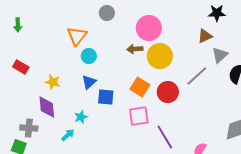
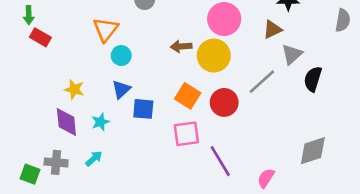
pink circle: (149, 28) -> (224, 19), moved
red rectangle: (21, 67) -> (40, 37), moved
cyan star: (81, 117) -> (100, 122), moved
gray cross: (29, 128) -> (56, 162), moved

